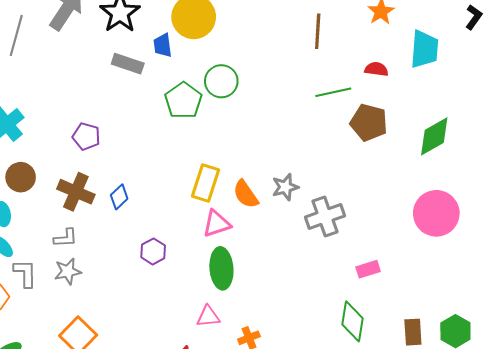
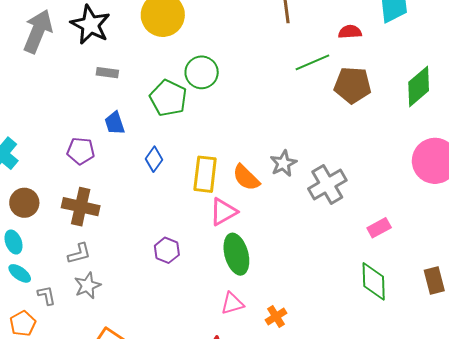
blue trapezoid: (163, 45) -> (115, 123), moved
gray rectangle: (128, 64) -> (107, 73), size x0.7
blue diamond: (119, 197) -> (154, 159), moved
gray L-shape: (25, 273) -> (47, 295), size x0.7

